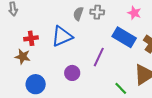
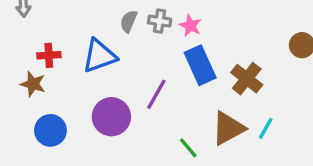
pink star: (134, 13) -> (190, 26), moved
blue rectangle: (124, 37) -> (200, 65), turned 30
purple circle: (72, 73) -> (111, 117), size x1.5

